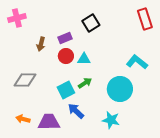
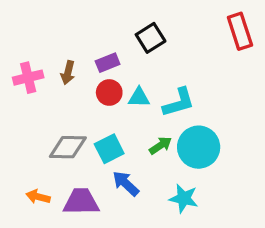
pink cross: (17, 18) -> (28, 78), moved
cyan L-shape: (137, 62) -> (179, 102), moved, turned 125
gray diamond: (25, 80) -> (68, 147), moved
green arrow: (85, 83) -> (161, 145), moved

